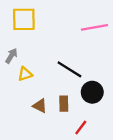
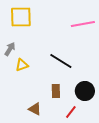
black circle: (92, 92) -> (85, 91), moved
brown triangle: (40, 106) -> (35, 109), moved

